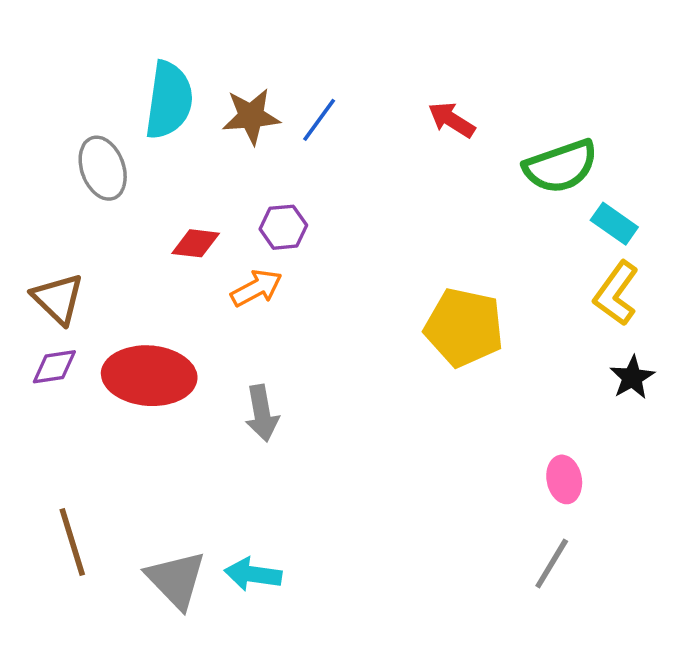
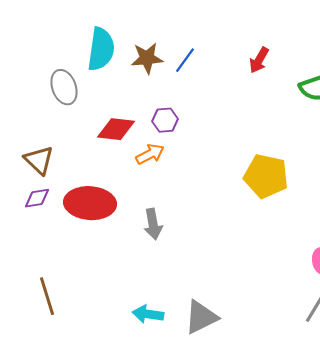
red arrow: (452, 120) -> (259, 60), turned -92
red diamond: (196, 243) -> (116, 129), size x1.4
gray triangle: (176, 580) -> (201, 317), moved, turned 48

